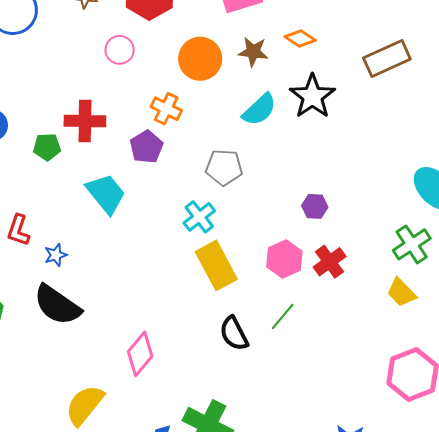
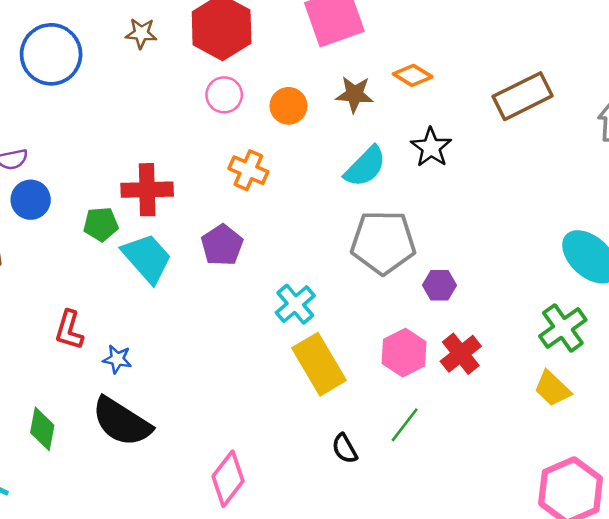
pink circle: (120, 50) -> (224, 95), moved
orange circle: (200, 59) -> (288, 106), size x0.7
black star: (312, 96) -> (431, 147), size x0.7
purple pentagon: (146, 147) -> (222, 245), moved
gray pentagon: (224, 167) -> (383, 242), moved, size x1.4
cyan trapezoid: (106, 194) -> (147, 258), moved
blue star: (56, 255) -> (117, 359), turned 30
black semicircle: (234, 333) -> (345, 449), size x0.7

